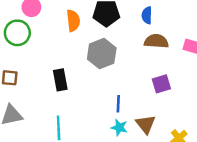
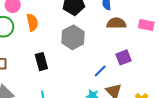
orange semicircle: (73, 21) -> (32, 22), moved
blue line: (118, 104) -> (100, 71), moved, turned 48

